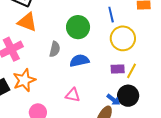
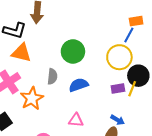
blue line: (111, 15) -> (129, 35), moved, turned 49
orange star: (24, 80) -> (32, 98), moved
black circle: (128, 96) -> (138, 76), moved

